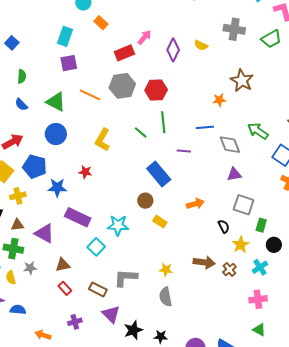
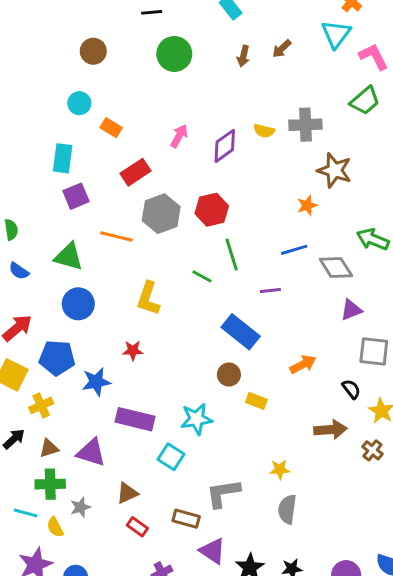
gray cross: (234, 29) -> (305, 125), moved
purple diamond: (173, 50) -> (225, 146), turned 40
red rectangle: (124, 53) -> (136, 172), moved
brown arrow: (204, 262) -> (330, 430), moved
gray semicircle: (166, 297) -> (287, 509), turned 30

